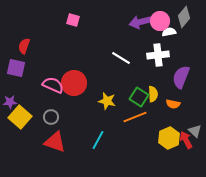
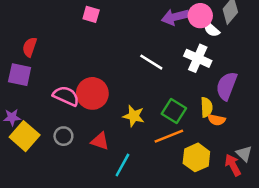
white semicircle: (169, 32) -> (212, 29), turned -128
white cross: (158, 55) -> (198, 58), turned 30
yellow semicircle: (153, 94) -> (207, 107), moved
yellow hexagon: (169, 138) -> (196, 157), moved
red triangle: (55, 142) -> (100, 141), moved, size x0.7

